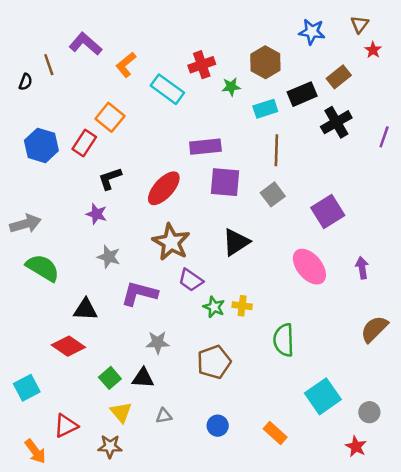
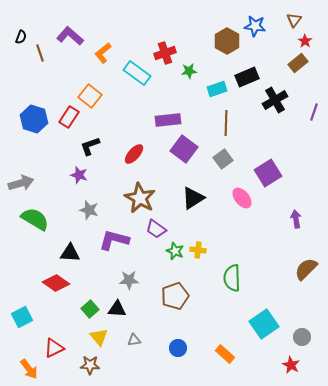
brown hexagon: (265, 62) -> (227, 41), moved
brown rectangle: (339, 77) -> (298, 63), moved
black semicircle: (26, 82) -> (21, 37), moved
purple square: (225, 182) -> (184, 149), turned 32
red ellipse: (164, 188) -> (134, 154), size x0.7
pink ellipse: (309, 267) -> (242, 198), moved, size x0.7

